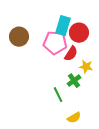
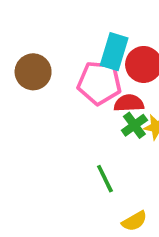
red semicircle: (71, 54) -> (129, 103), turned -126
green cross: (74, 81) -> (134, 125), moved

